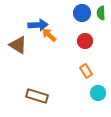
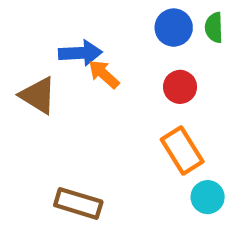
orange rectangle: (86, 71) -> (182, 150), size x1.5

